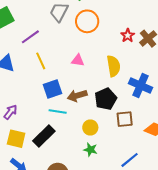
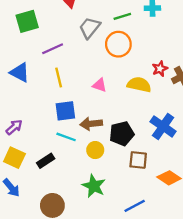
yellow semicircle: (114, 66) -> (139, 85), moved, turned -80
yellow circle: (90, 128) -> (95, 150), moved
black rectangle: (44, 136) -> (46, 161), size x0.7
green star: (90, 150) -> (94, 186), size x1.5

